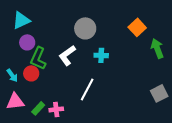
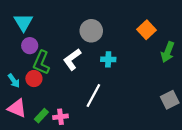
cyan triangle: (21, 20) -> (23, 22), turned -36
green arrow: (157, 48) -> (168, 52), turned -138
pink triangle: (15, 101) -> (17, 108), turned 30

